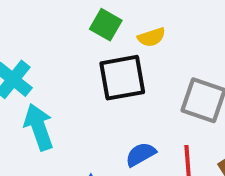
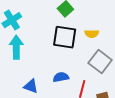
yellow semicircle: (151, 37) -> (92, 34), moved

